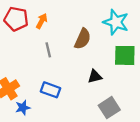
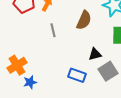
blue rectangle: (50, 90) -> (77, 75), moved
gray square: (109, 108) -> (108, 71), moved

